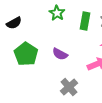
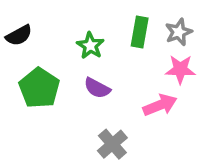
green star: (57, 13) -> (90, 46), moved

